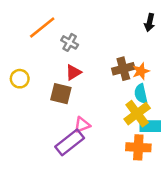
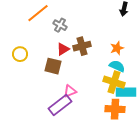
brown cross: (123, 69) -> (82, 46), moved
cyan semicircle: (141, 94) -> (117, 66), turned 126
yellow cross: (137, 114) -> (114, 82), turned -35

